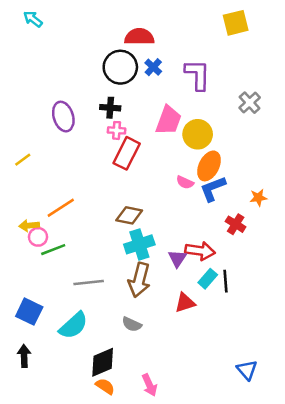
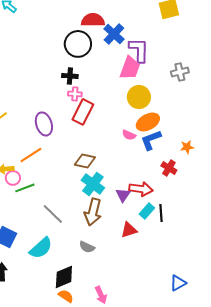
blue cross: (153, 67) -> (114, 34), moved, size x1.5
gray cross: (250, 103) -> (180, 72), turned 30
purple ellipse: (63, 117) -> (44, 124), moved
pink trapezoid: (168, 120) -> (130, 68), moved
orange ellipse: (209, 166) -> (148, 122), turned 35
cyan cross: (139, 244) -> (93, 184), turned -35
gray line: (89, 282) -> (53, 214), turned 50
blue triangle: (247, 370) -> (178, 283), turned 42

